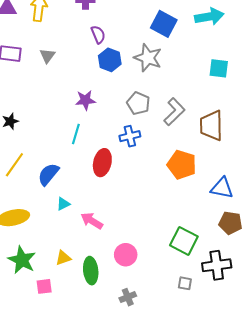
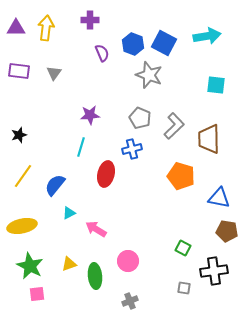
blue hexagon: (110, 60) -> (133, 44), moved
green square: (184, 241) -> (183, 248), size x0.6
pink square: (44, 286) -> (37, 294), moved

